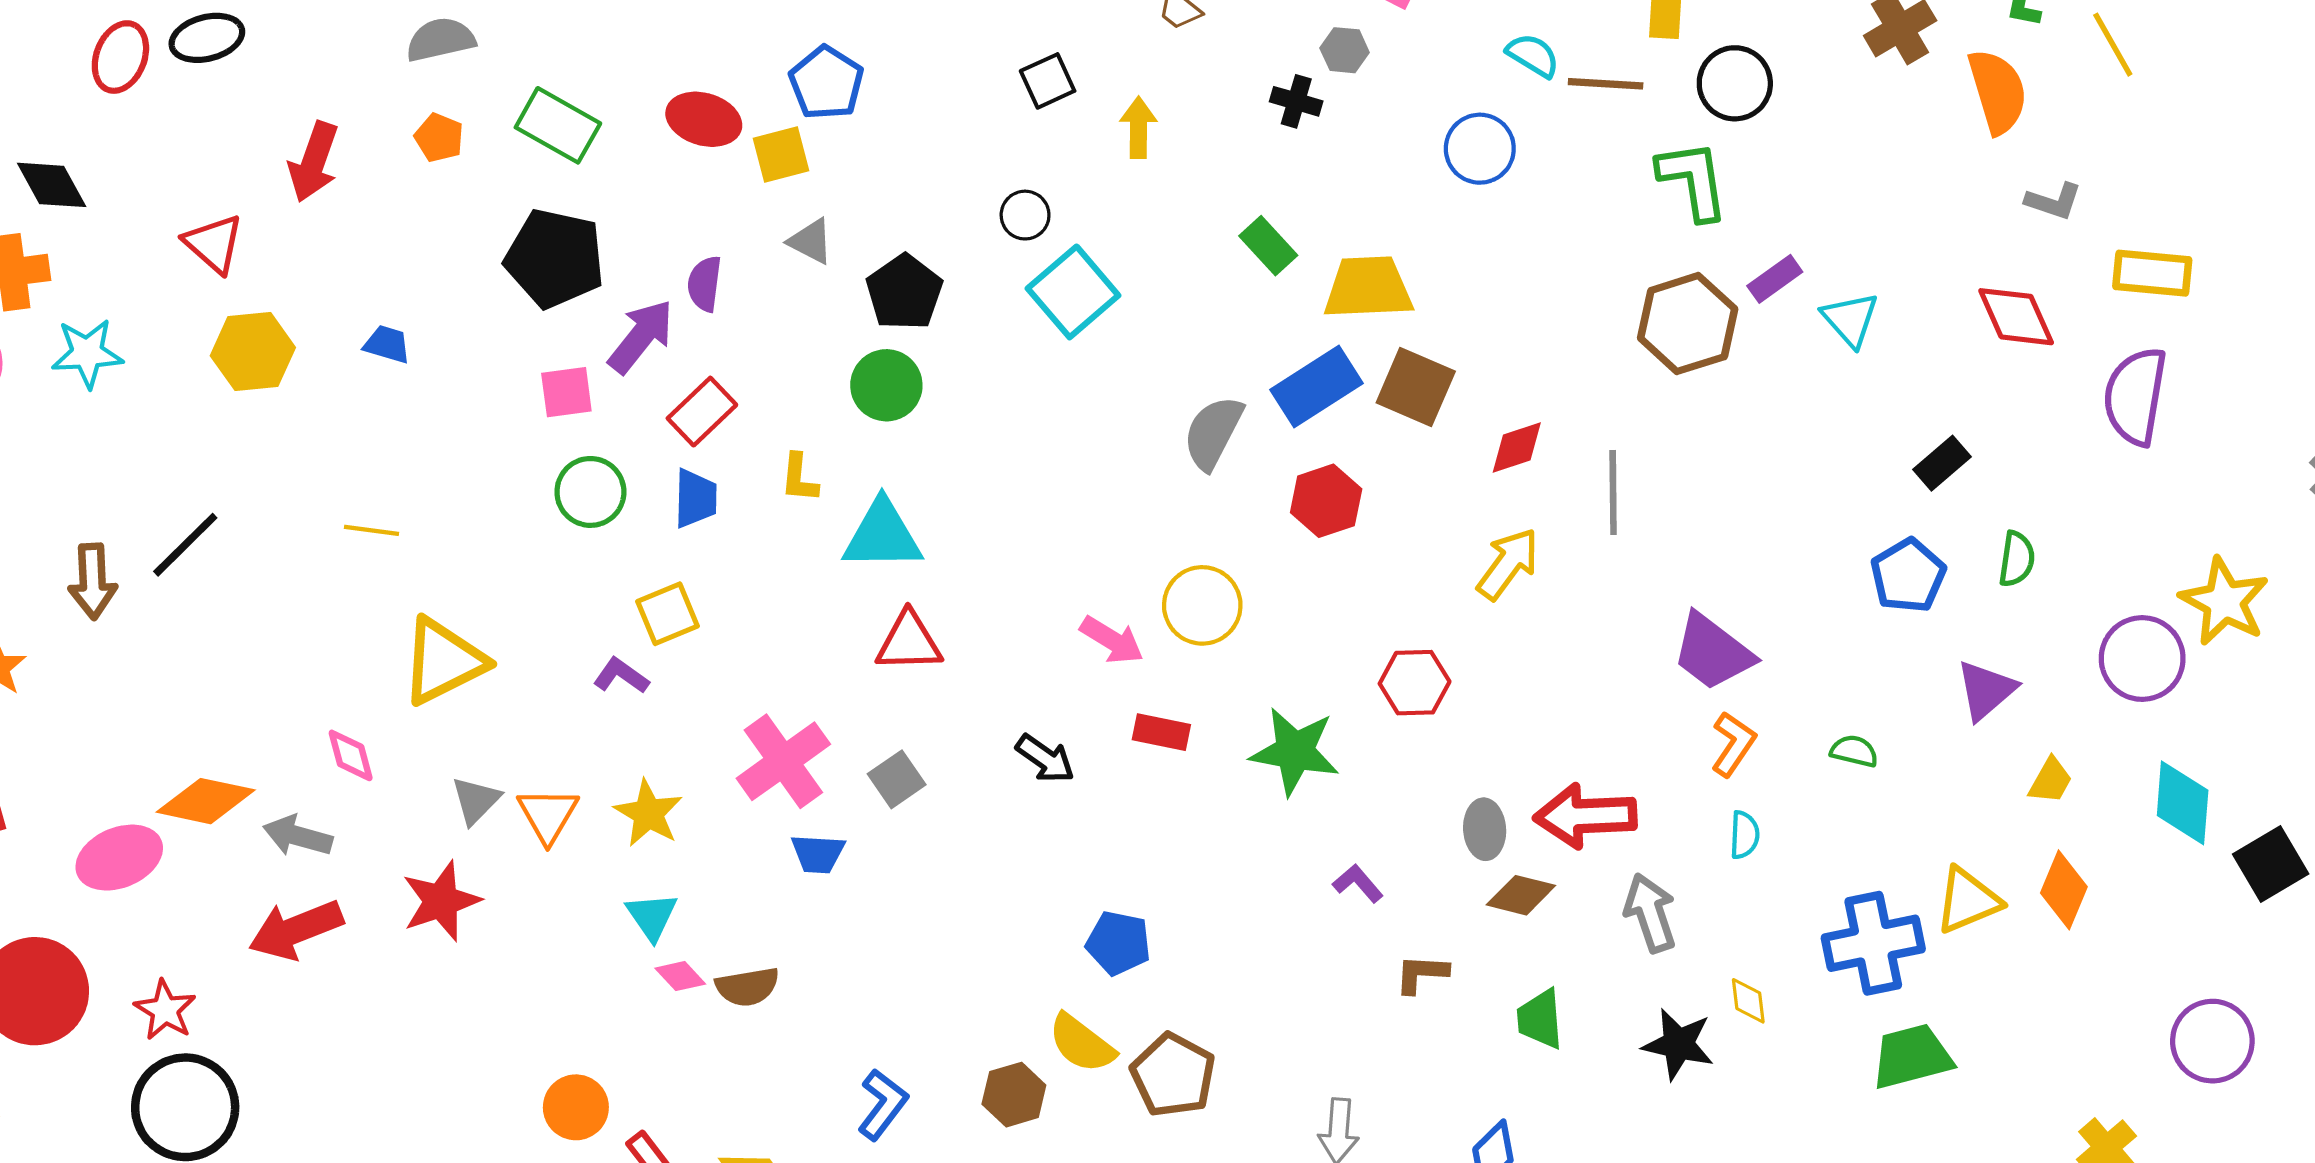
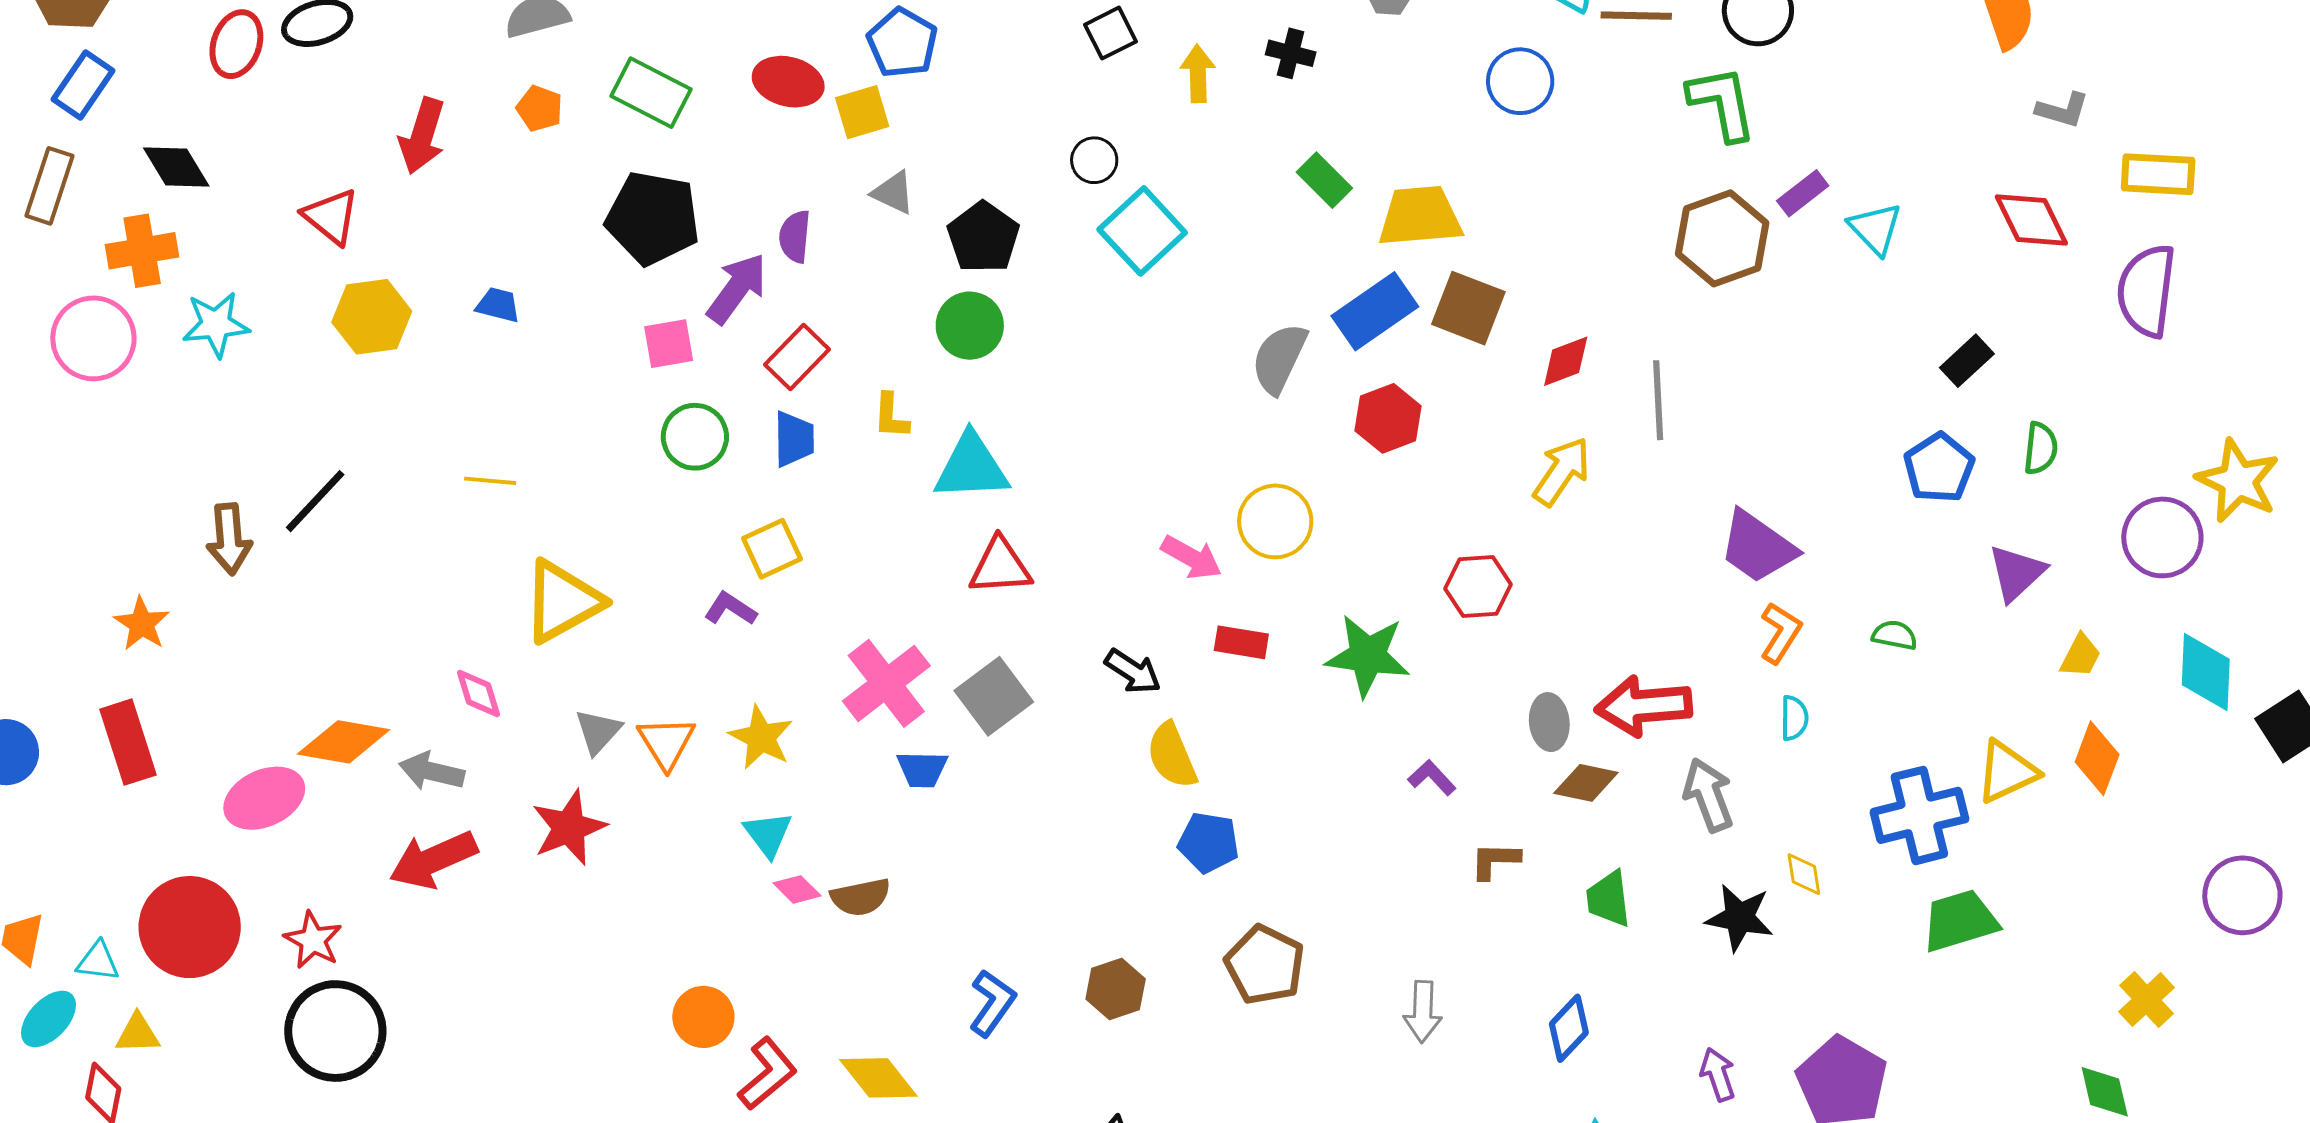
black cross: (1296, 101) -> (1291, 53), moved
gray square: (897, 779) -> (994, 696), size x1.4
yellow semicircle: (1082, 1043) -> (1172, 756), moved, turned 32

